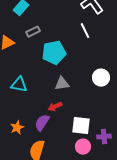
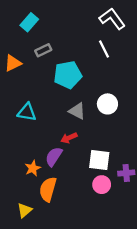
white circle: (101, 78) -> (107, 104), moved
gray triangle: (62, 84) -> (77, 111), turned 35
orange star: (17, 128) -> (33, 168), moved

